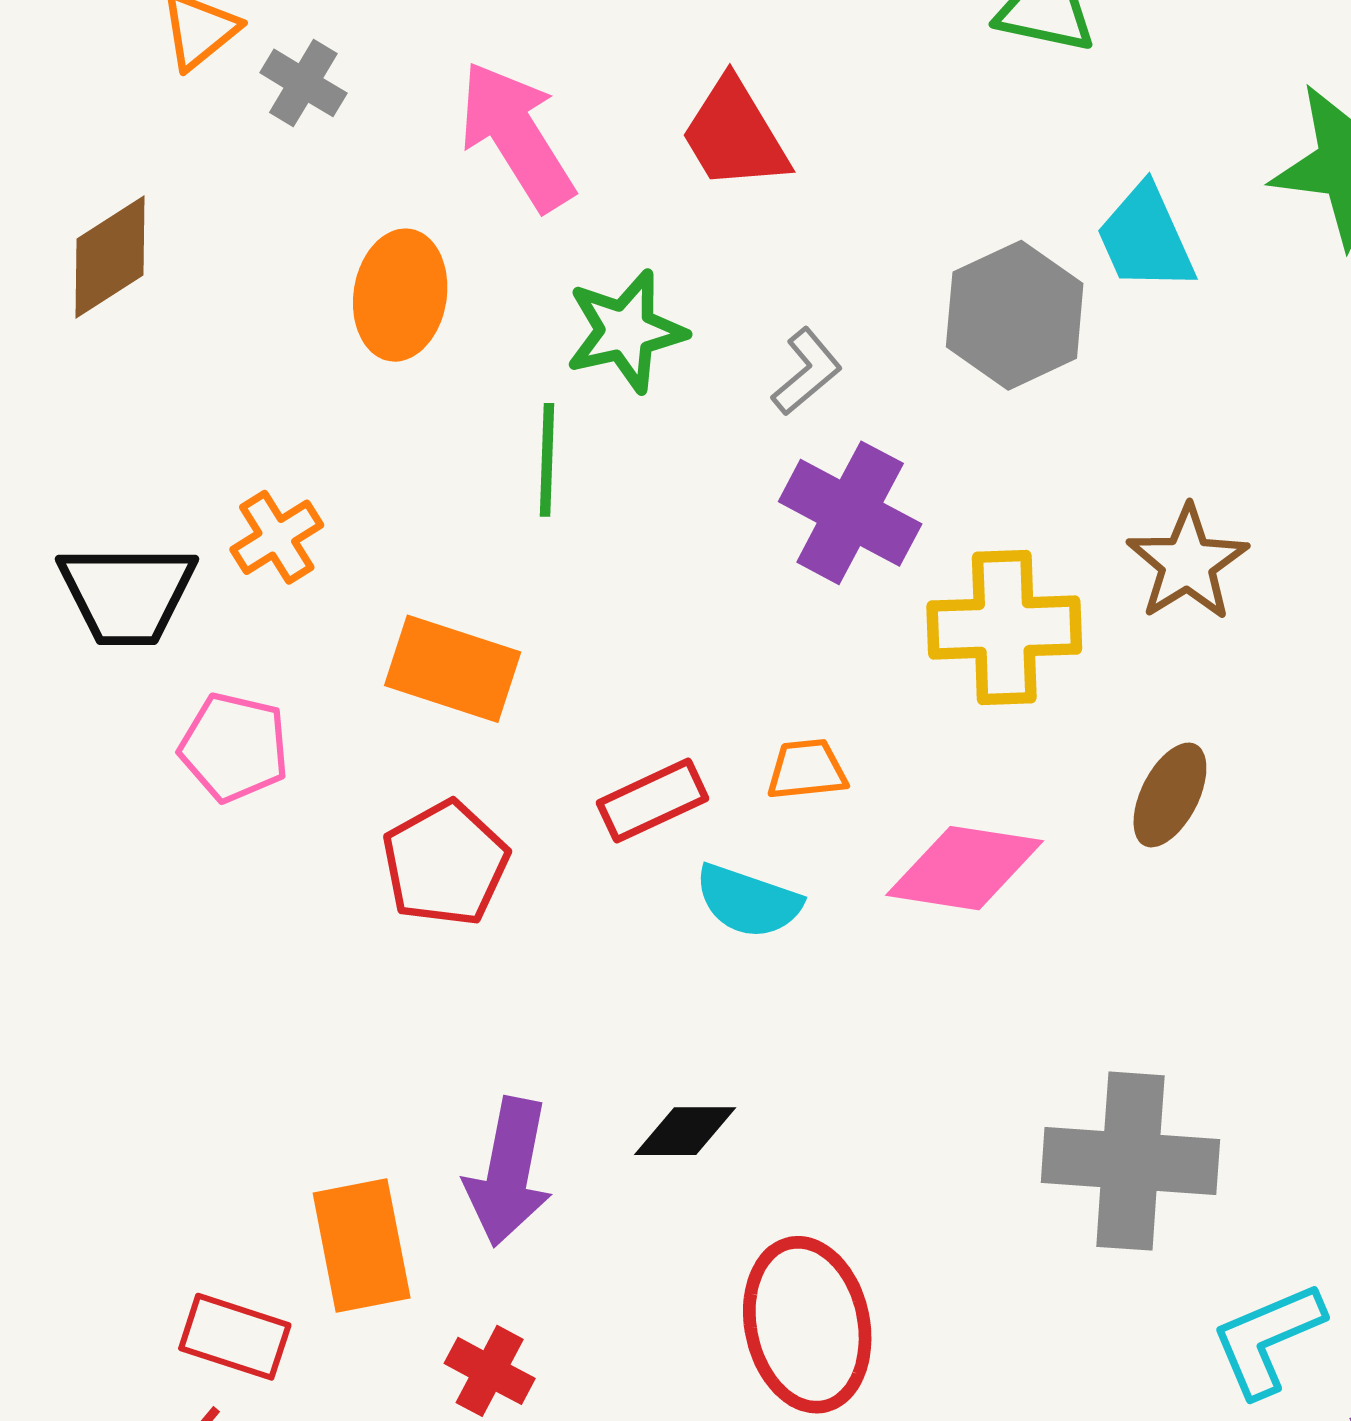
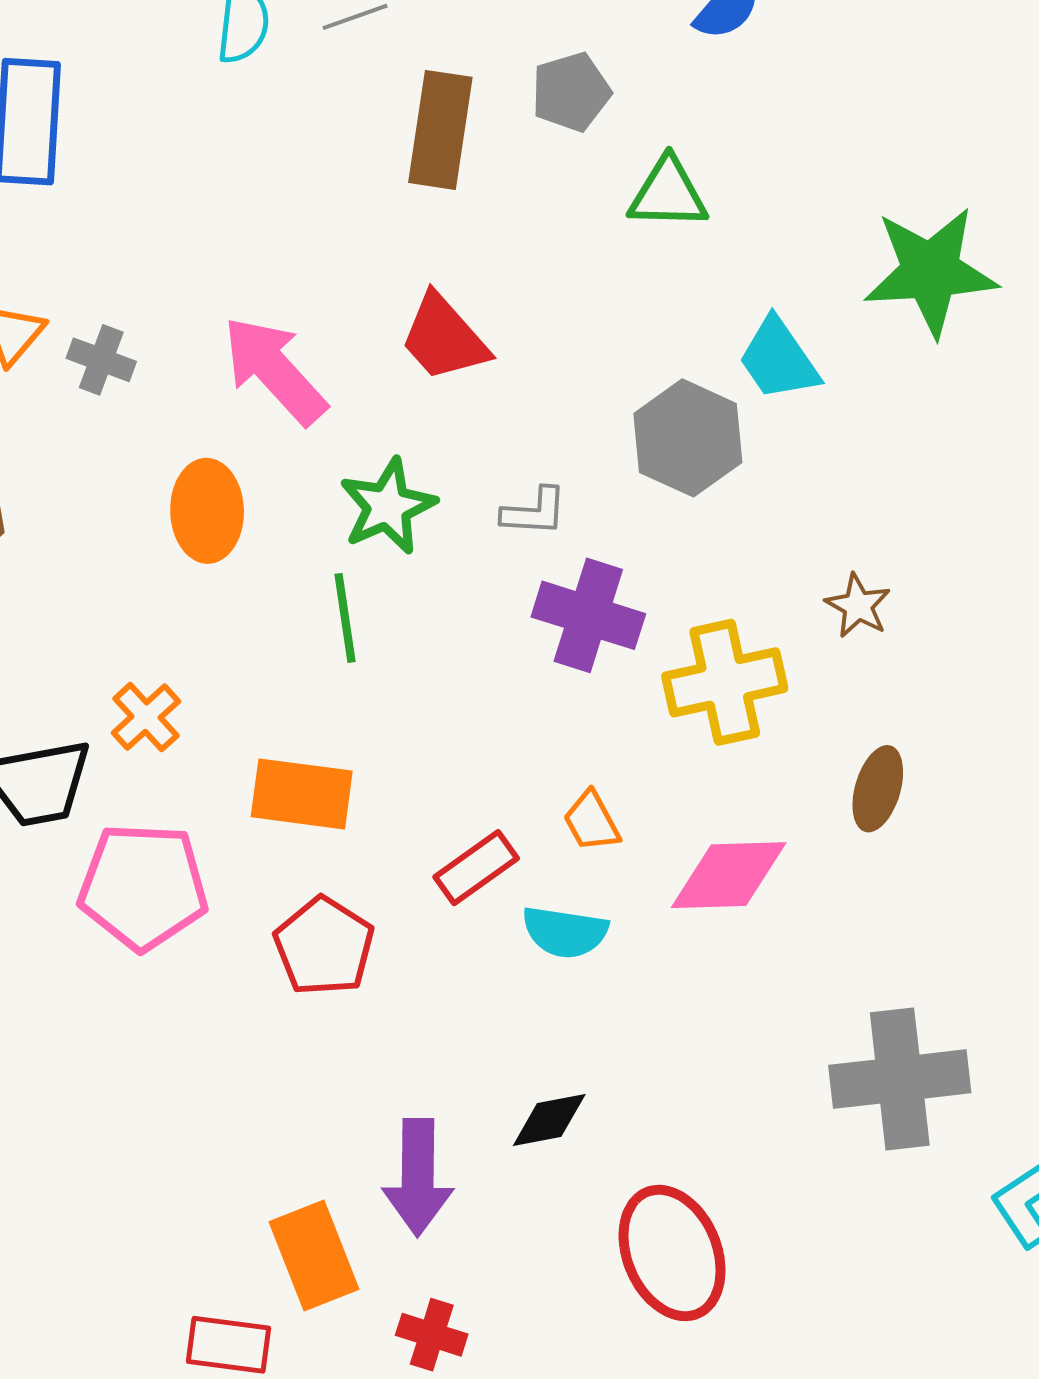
gray L-shape: (807, 372) -> (534, 512), turned 54
brown star: (1187, 563) -> (858, 606), size x0.7
pink pentagon: (234, 747) -> (143, 886), size x1.5
orange trapezoid: (807, 770) -> (592, 821), turned -102

